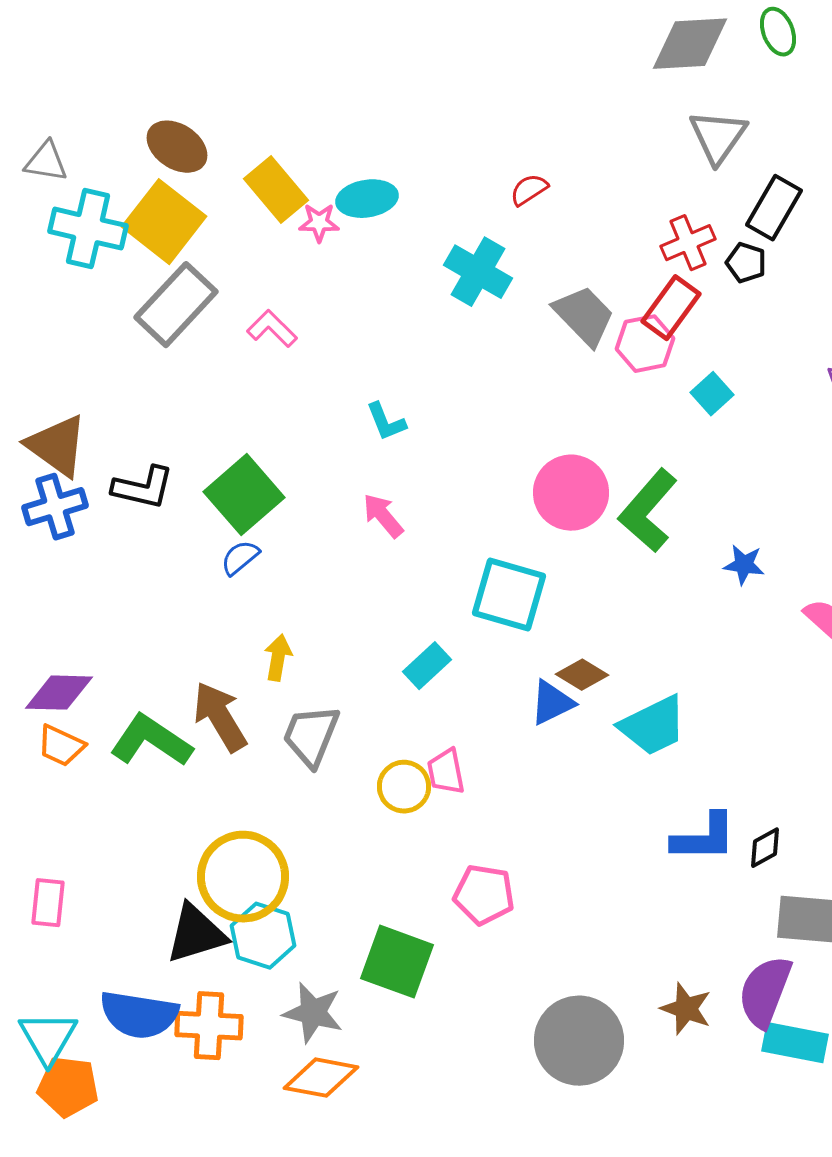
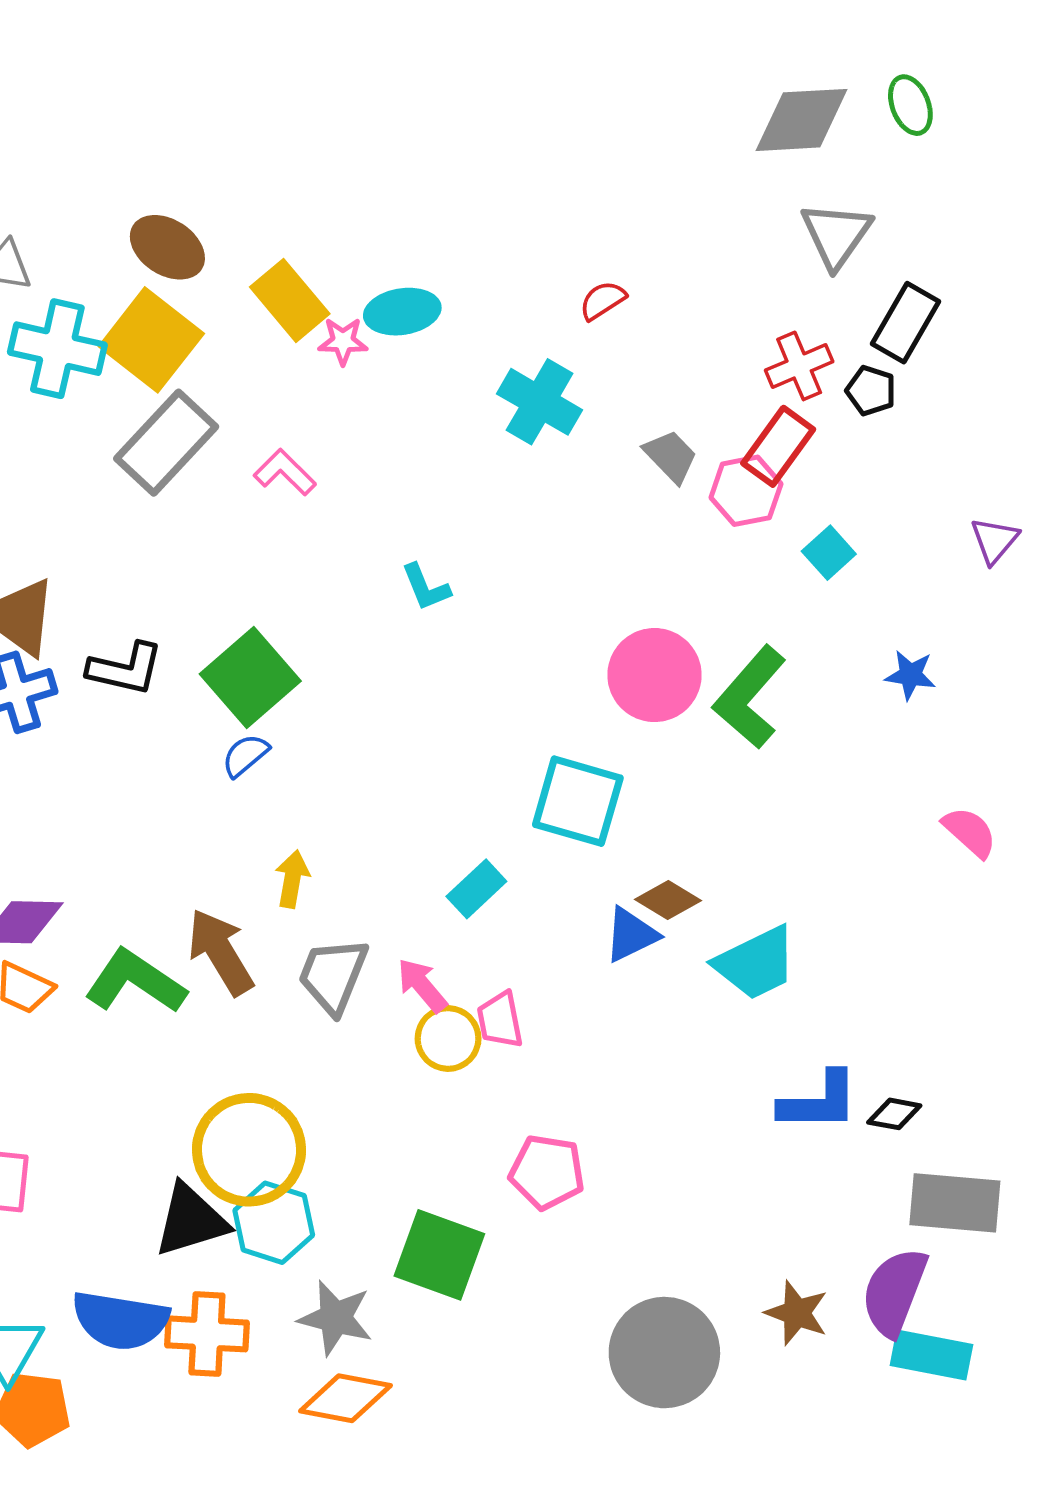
gray trapezoid: (584, 316) -> (671, 456), size x0.7
pink arrow: (383, 516) -> (422, 985), moved
blue star: (744, 565) -> (910, 675), moved
black diamond: (765, 848) -> (894, 1114), turned 39

